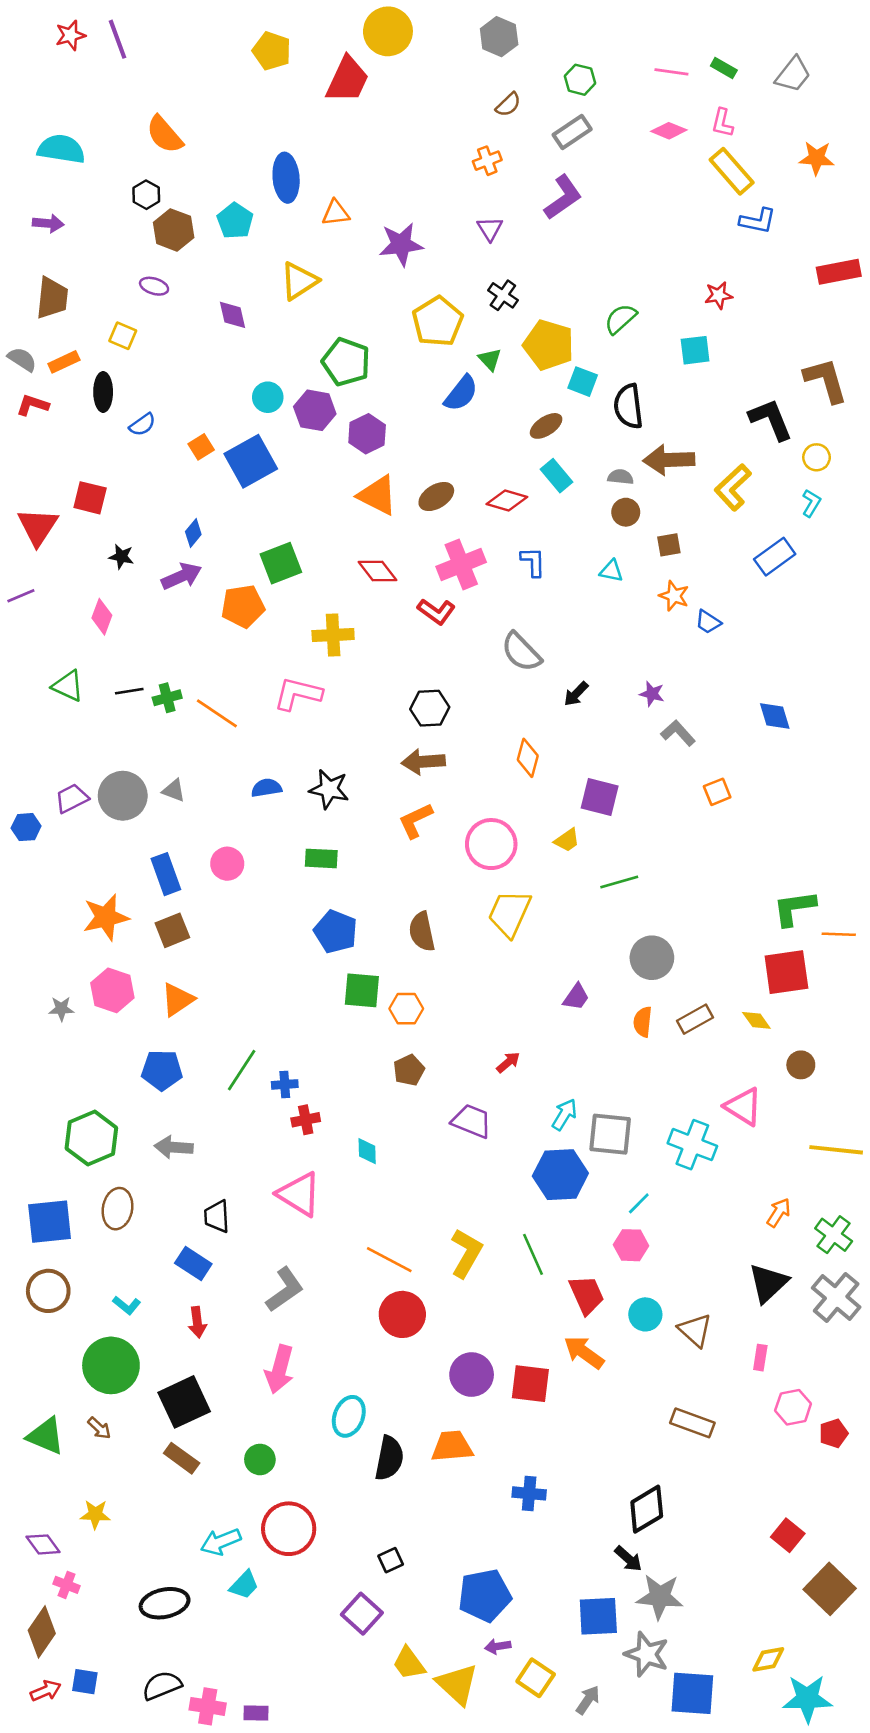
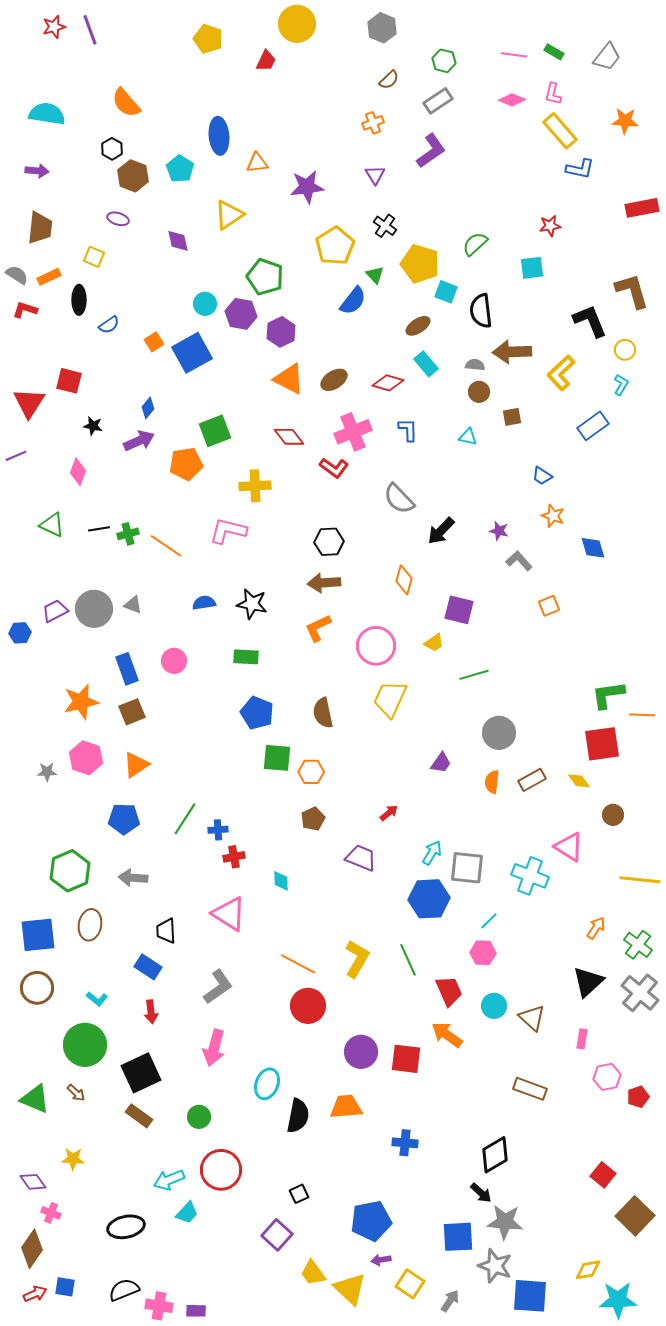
red trapezoid: (347, 80) -> (266, 61), size x0.6
orange star: (674, 596) -> (553, 516), moved
black arrow: (576, 694) -> (441, 531), size x1.4

